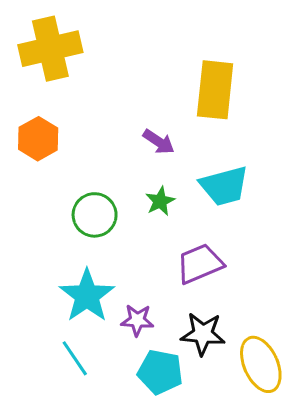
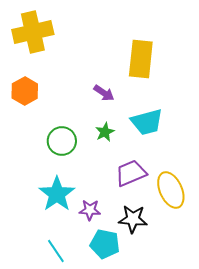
cyan line: (75, 358) -> (56, 251), moved
yellow ellipse: (261, 364) -> (171, 190), moved

